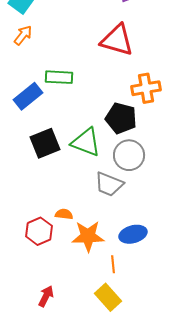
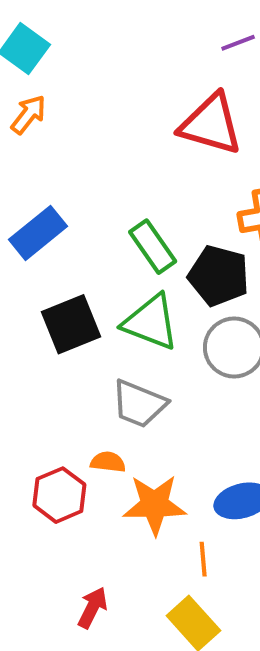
green rectangle: (59, 77) -> (153, 247), moved, turned 52
gray trapezoid: (109, 184) -> (139, 404), moved
red arrow: (46, 296) -> (92, 608), moved

